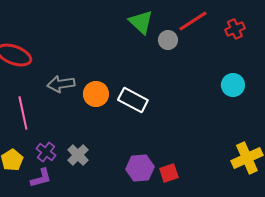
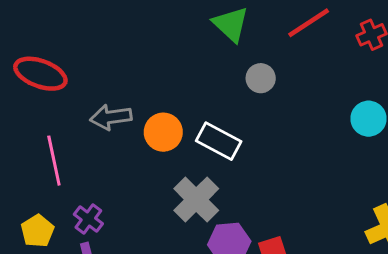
gray circle: (168, 40) -> (261, 78), moved
gray cross: (78, 155) -> (196, 200), moved, size x1.4

